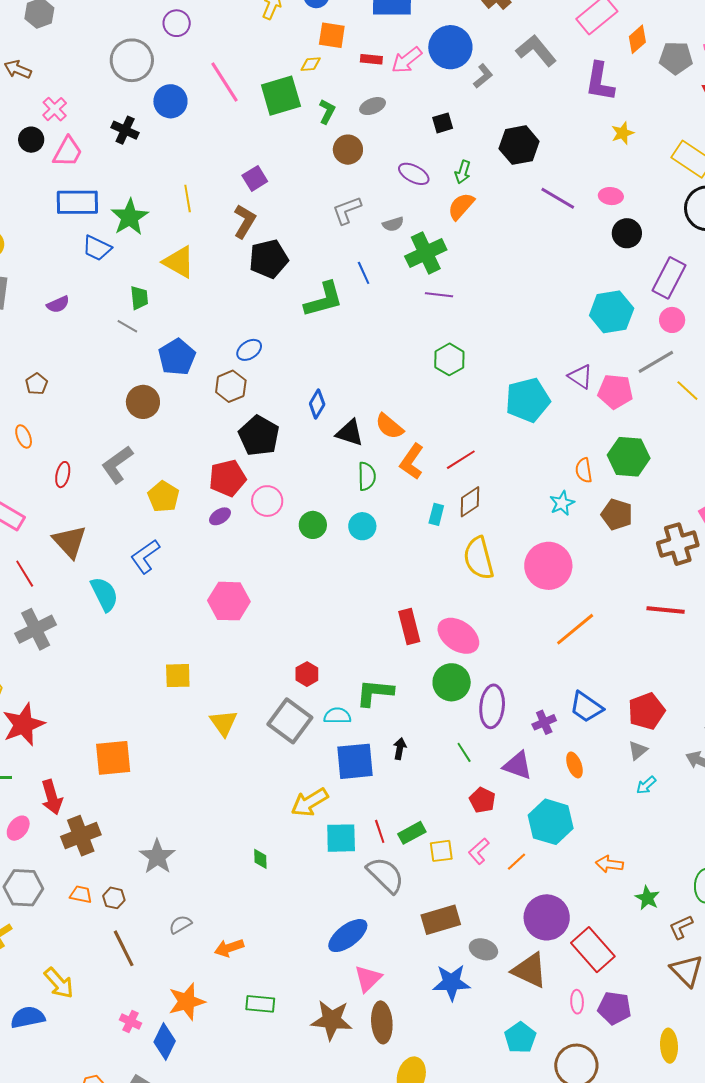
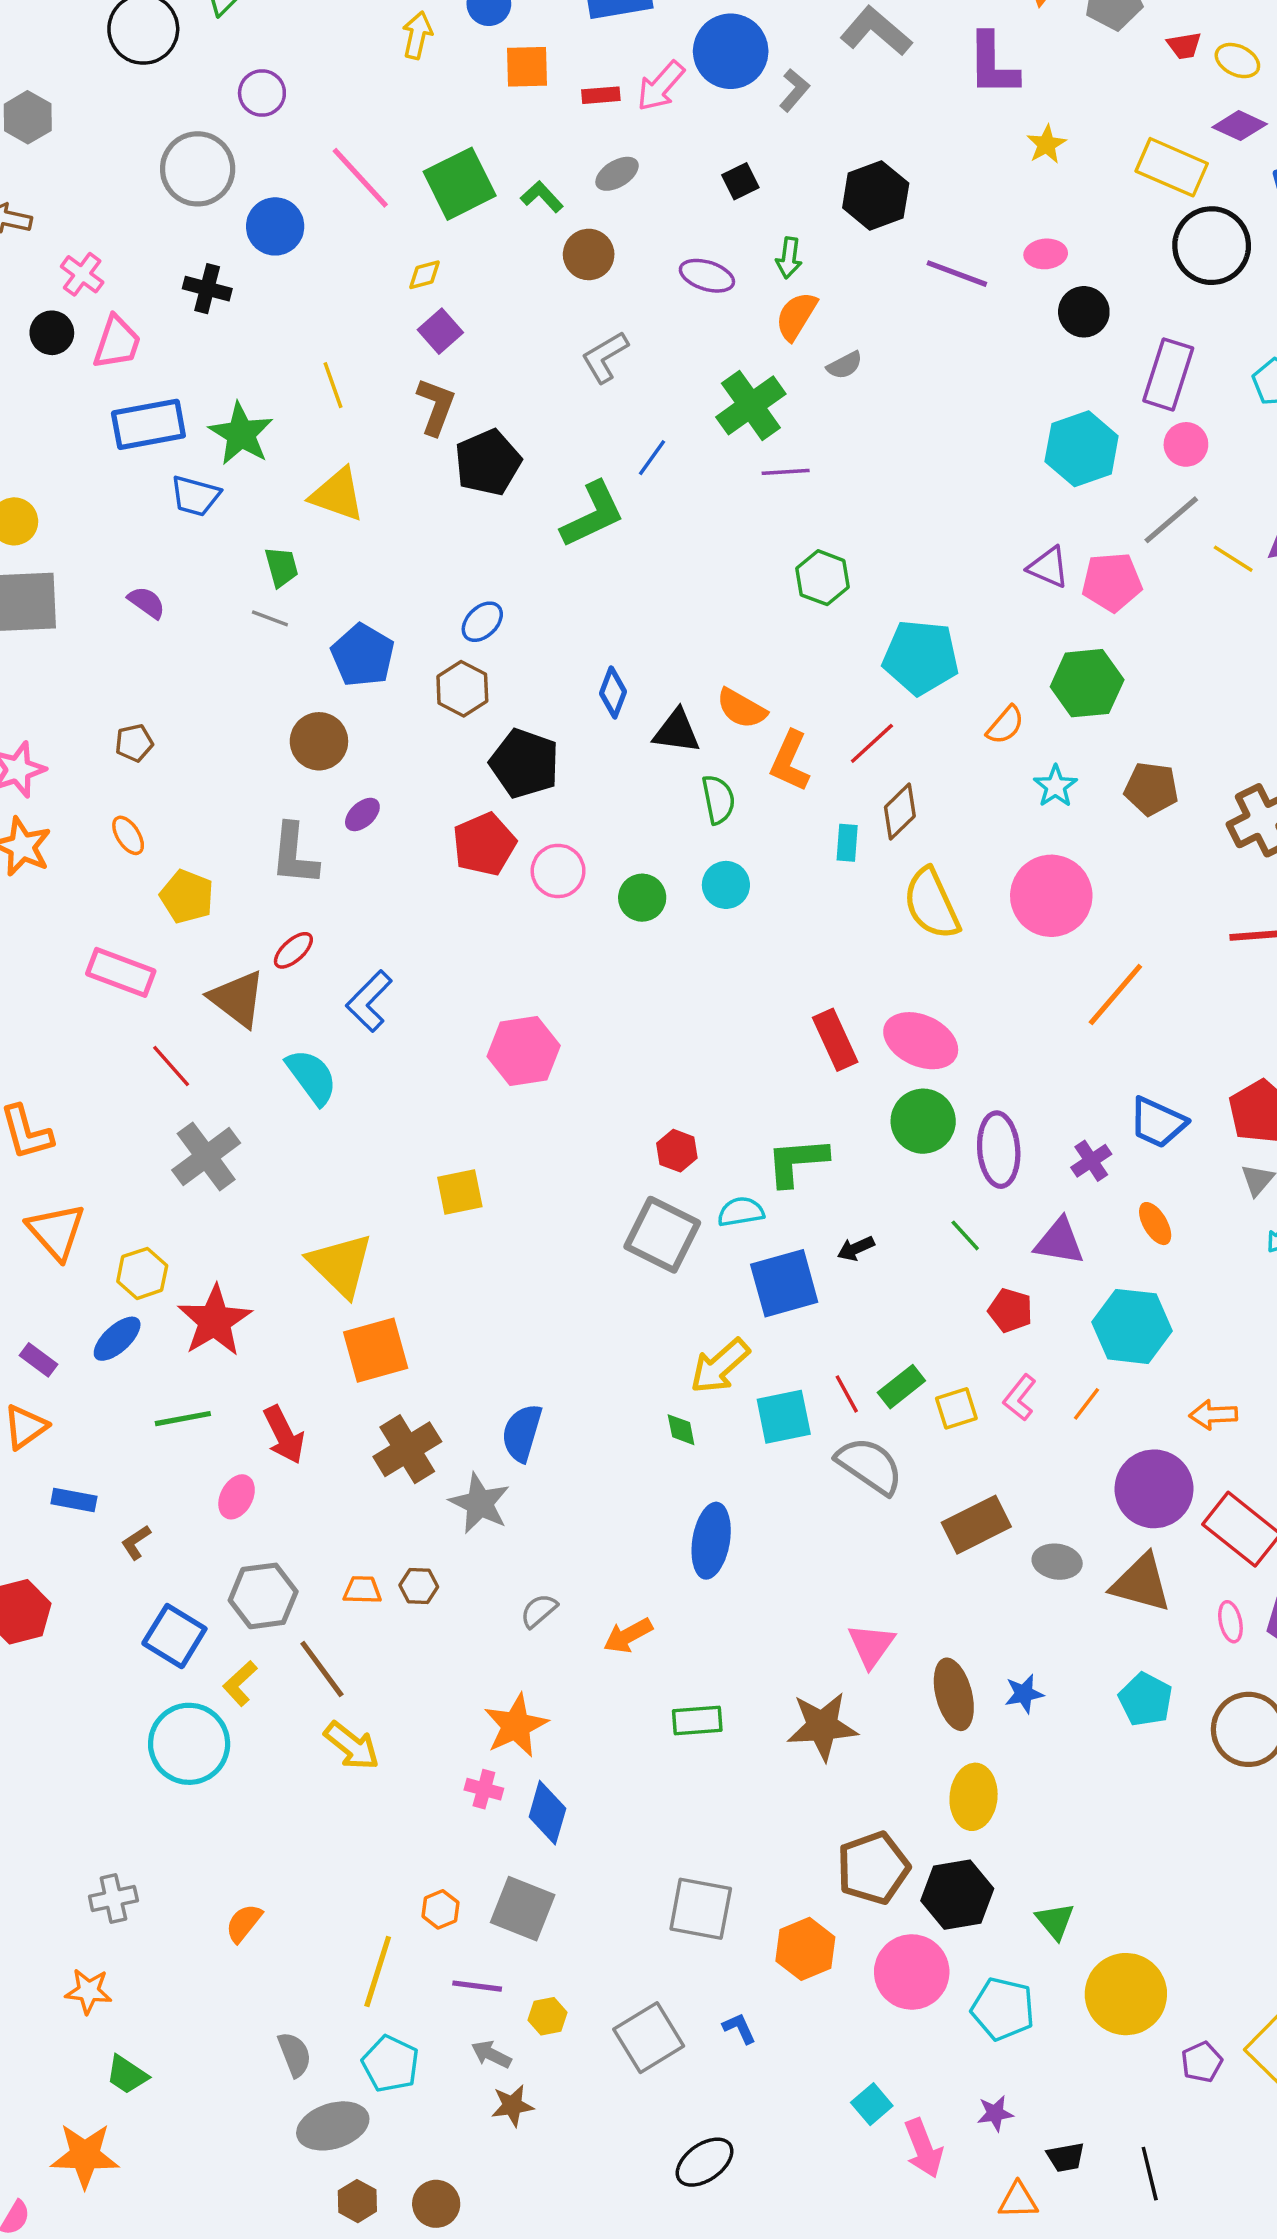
yellow diamond: (311, 64) -> (424, 275), moved
green L-shape: (327, 112) -> (542, 197), turned -60
gray semicircle: (393, 224) -> (845, 365), moved
blue line: (364, 273) -> (652, 458), turned 70
purple semicircle: (58, 304) -> (147, 602), turned -110
brown pentagon: (36, 384) -> (134, 743), turned 30
cyan pentagon: (528, 400) -> (921, 657), moved, turned 30
green hexagon: (629, 457) -> (1087, 683), moved
gray L-shape: (117, 464) -> (294, 854), turned -39
orange semicircle: (584, 470) -> (1005, 725), moved, turned -120
red ellipse: (63, 475) -> (293, 950), moved, turned 45
yellow pentagon: (163, 497) -> (187, 896), moved
purple ellipse: (220, 516) -> (362, 814), moved
yellow triangle: (224, 723) -> (341, 1265), moved, size x1.4
black arrow: (400, 749) -> (856, 1248), turned -115
brown cross: (81, 836) -> (407, 1449), moved
green diamond: (260, 859) -> (681, 1430), moved
orange arrow: (609, 864) -> (1213, 1415), moved
blue ellipse: (348, 936) -> (711, 1541), moved, turned -33
brown line: (124, 948) -> (322, 1669), moved
blue star: (451, 982) -> (1024, 1694), moved, size x0.6
orange star: (187, 1002) -> (516, 1726), moved
blue semicircle: (28, 1017) -> (522, 1433), moved, turned -52
brown ellipse: (382, 1022) -> (954, 1694), moved

